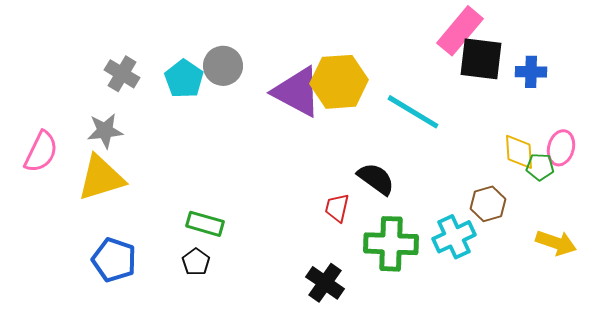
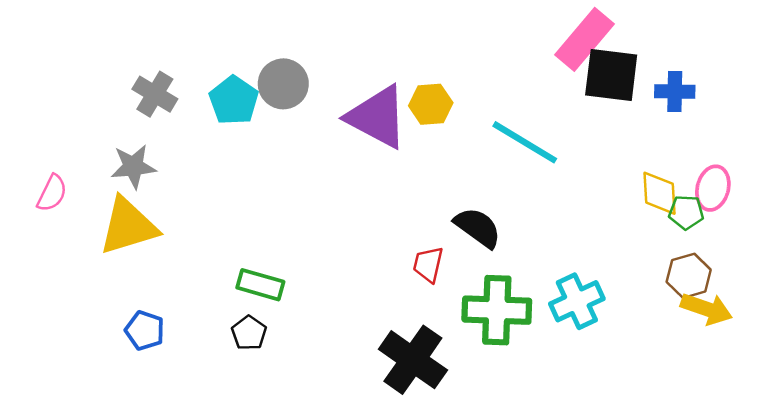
yellow hexagon: (339, 82) -> (431, 104), size x0.6
pink semicircle: (41, 152) -> (52, 193), size x0.7
brown hexagon: (488, 204) -> (689, 276), moved
blue pentagon: (114, 260) -> (145, 330), size x0.7
black cross: (325, 283) -> (413, 360), size x1.4

